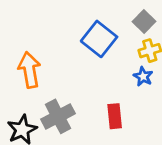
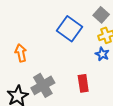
orange arrow: (29, 70) -> (21, 53), size x0.7

